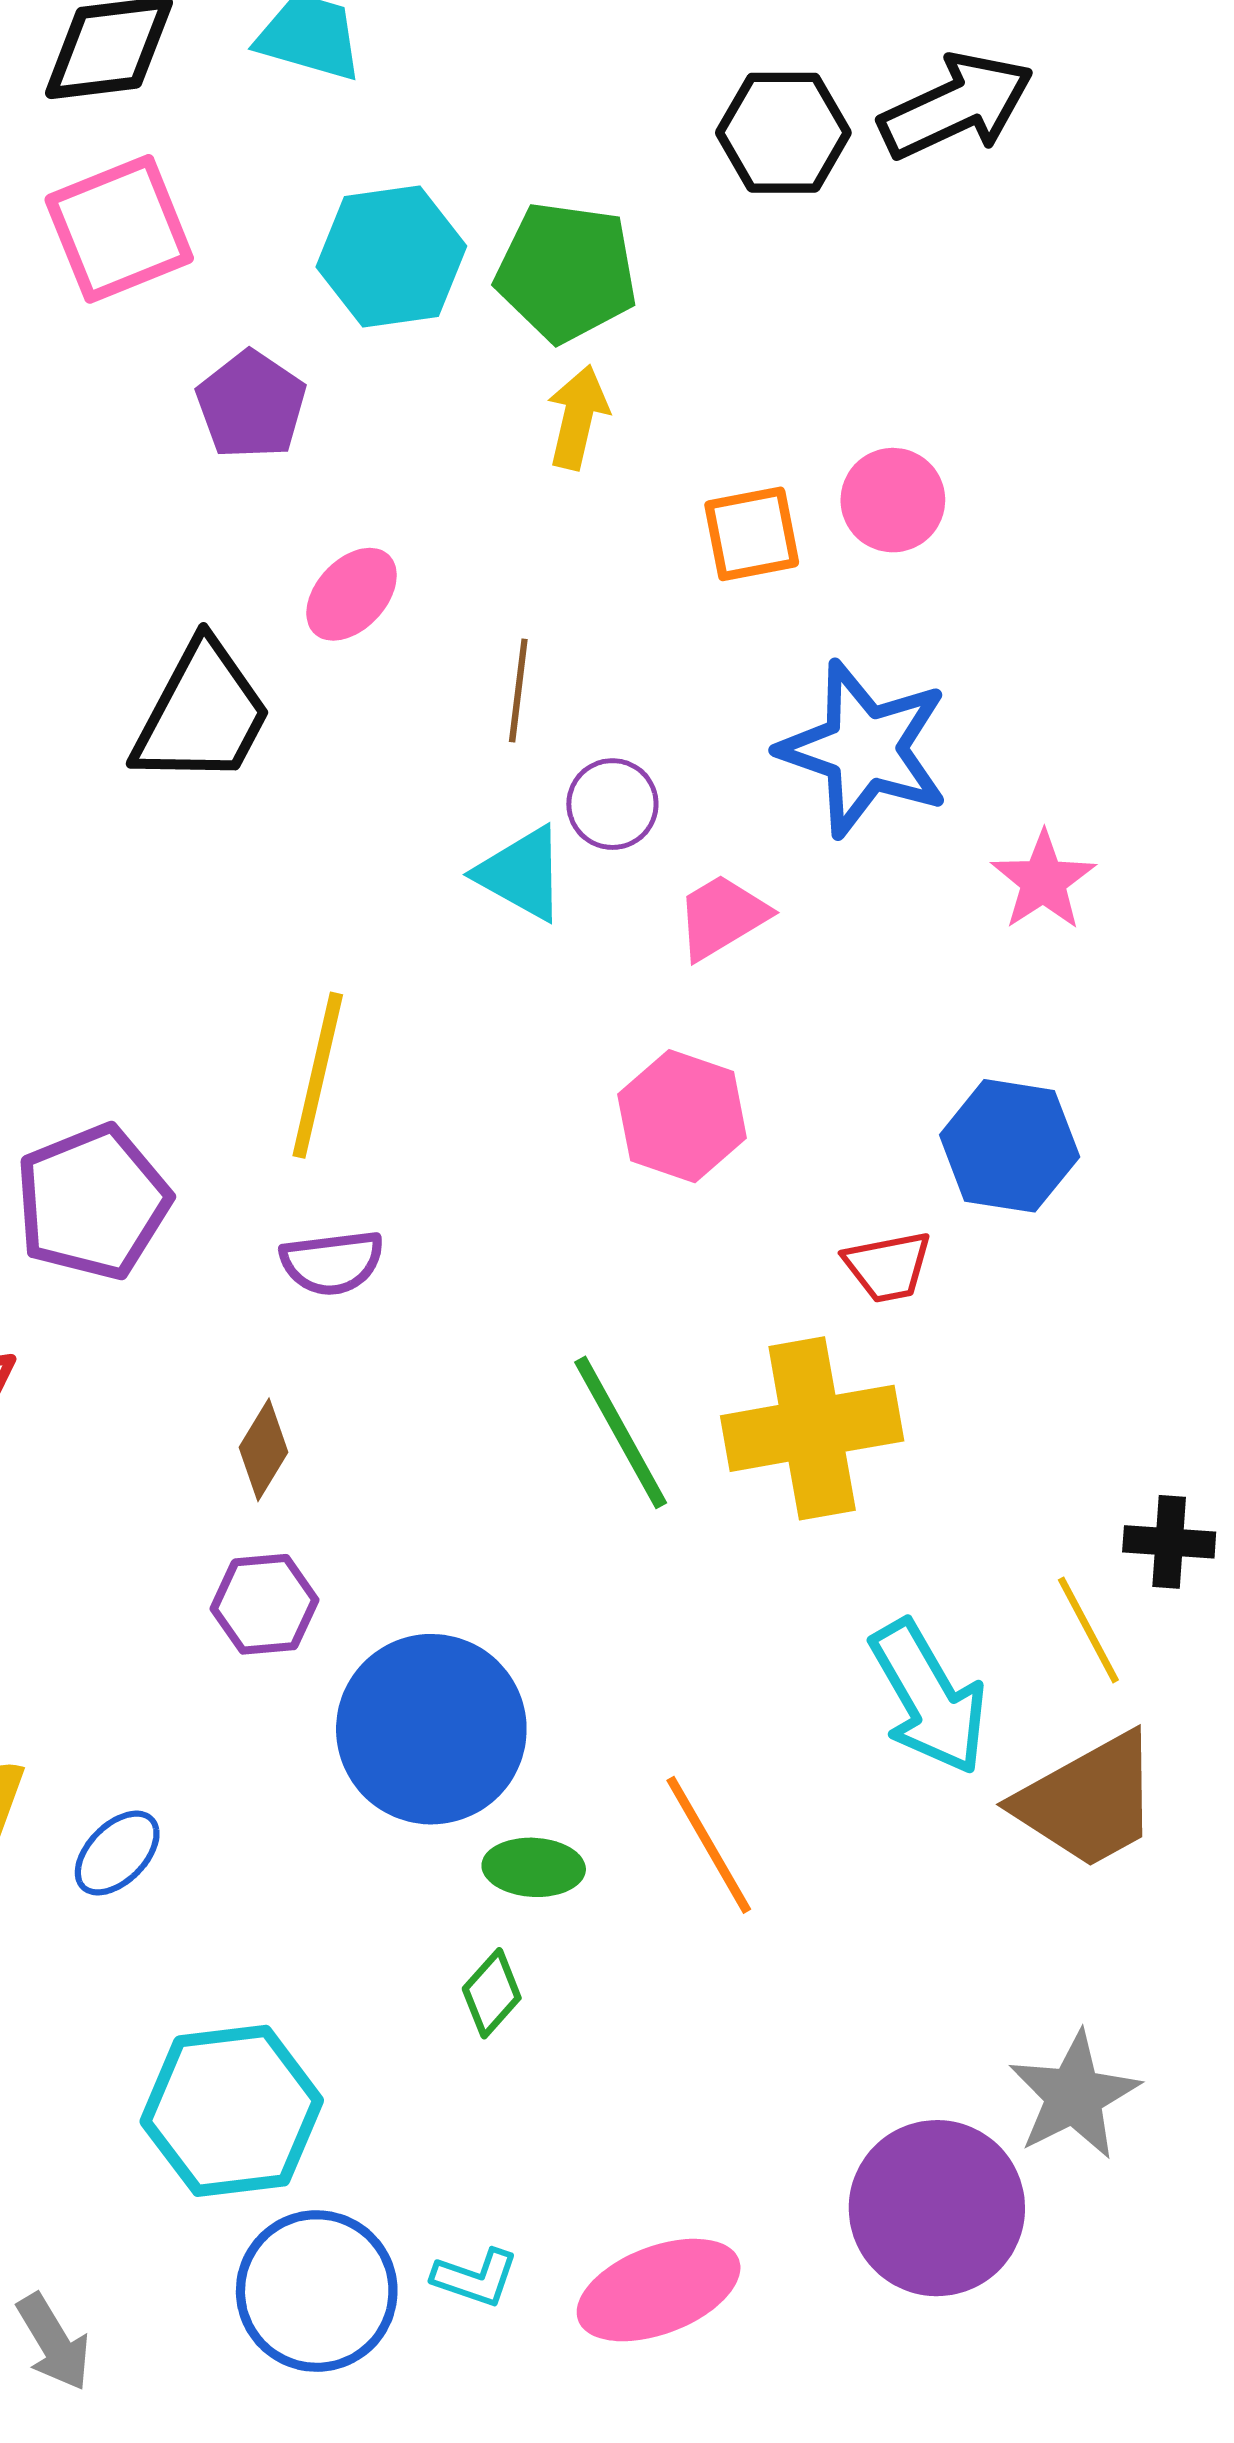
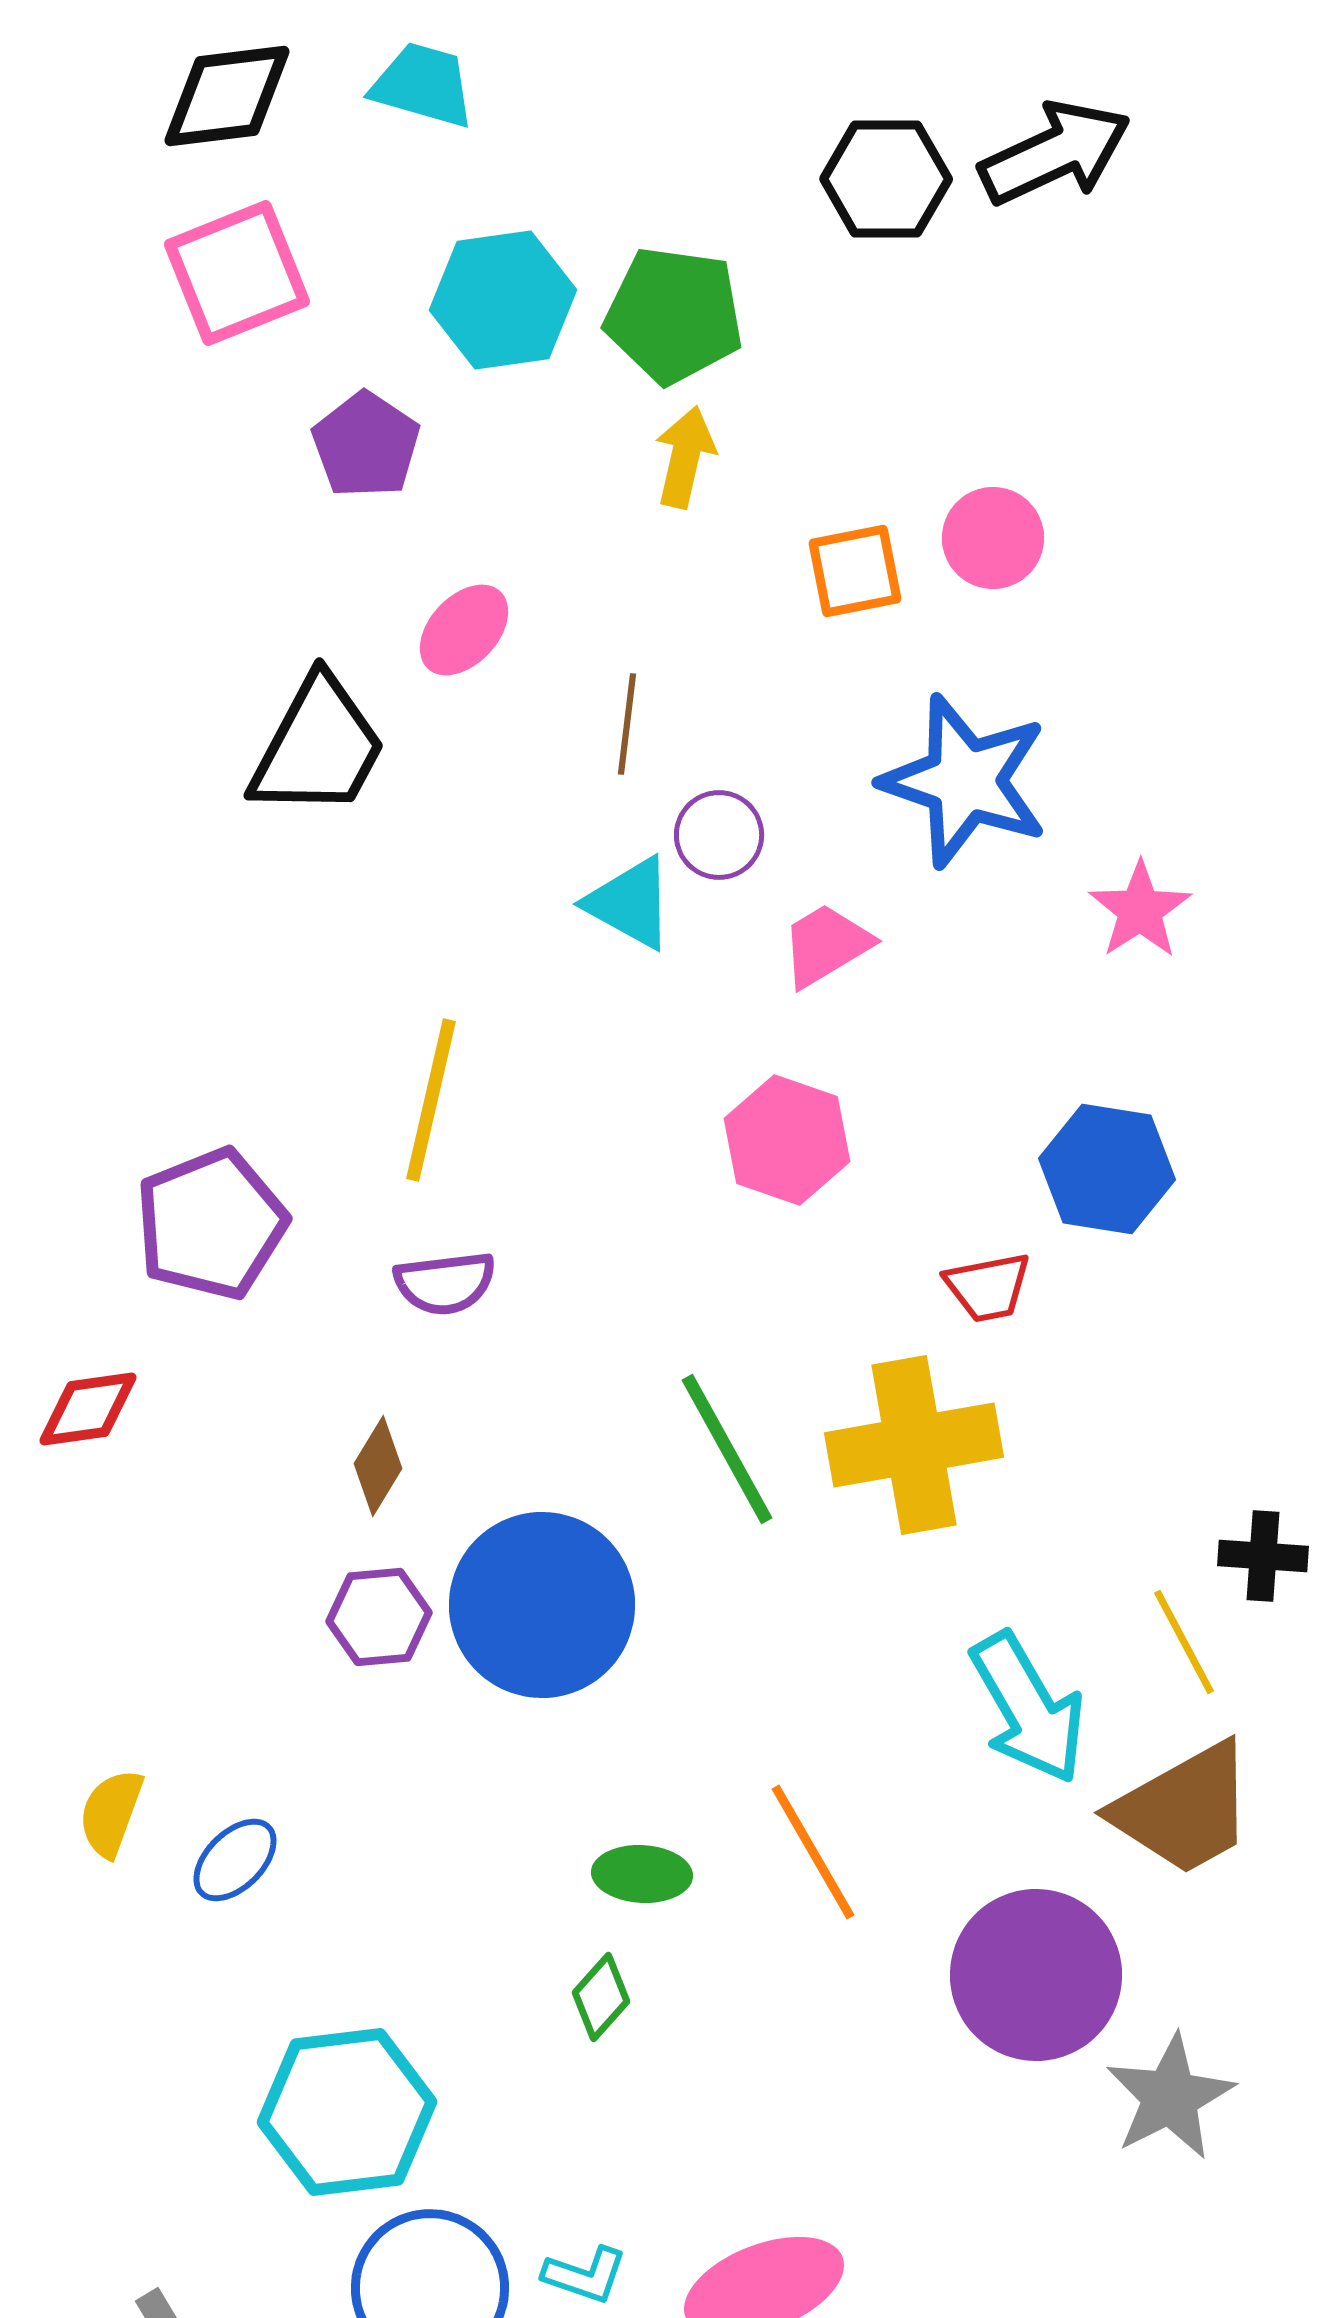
blue circle: (431, 1729) -> (542, 1605), moved
purple circle: (937, 2208) -> (1036, 1975), moved

